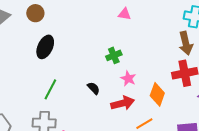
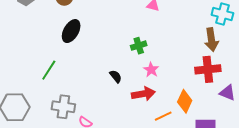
green line: (50, 89) -> (49, 70), moved
orange diamond: (157, 94) -> (185, 101), moved

